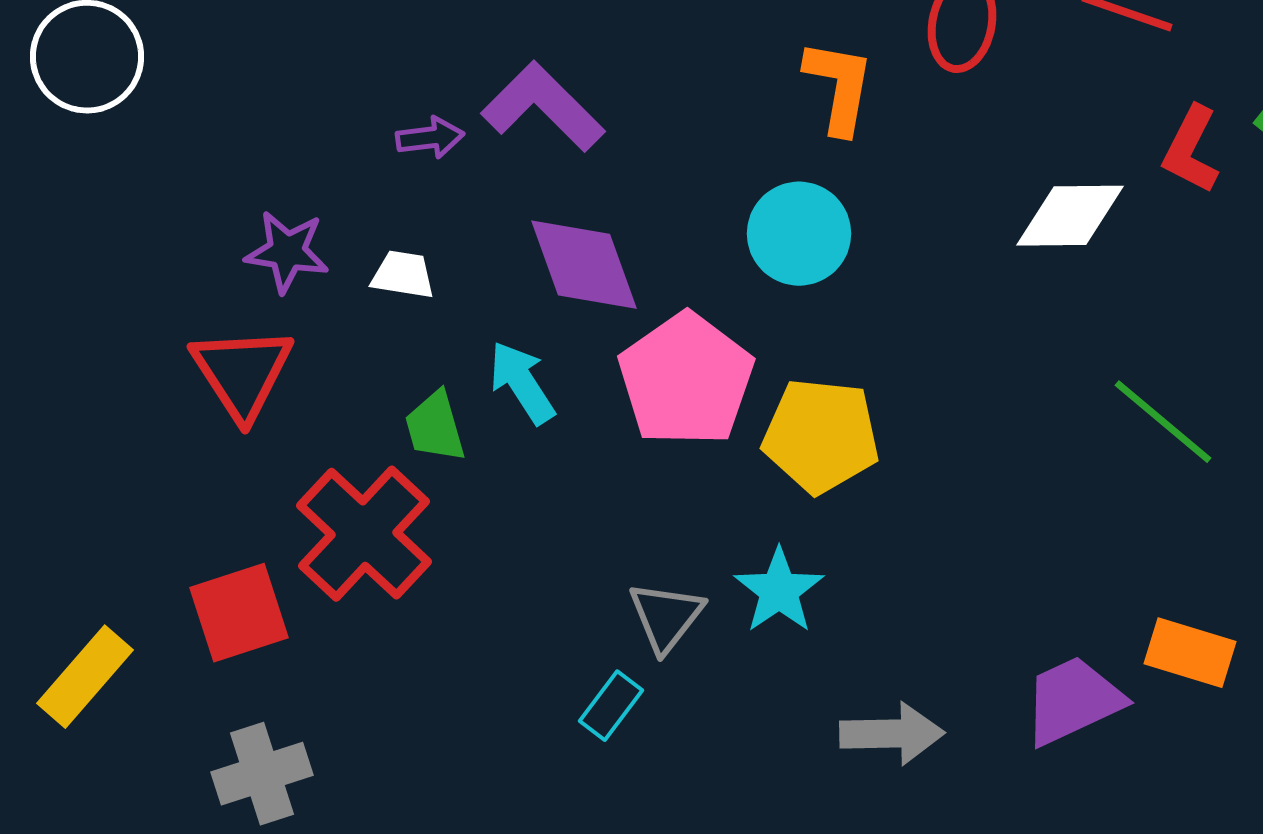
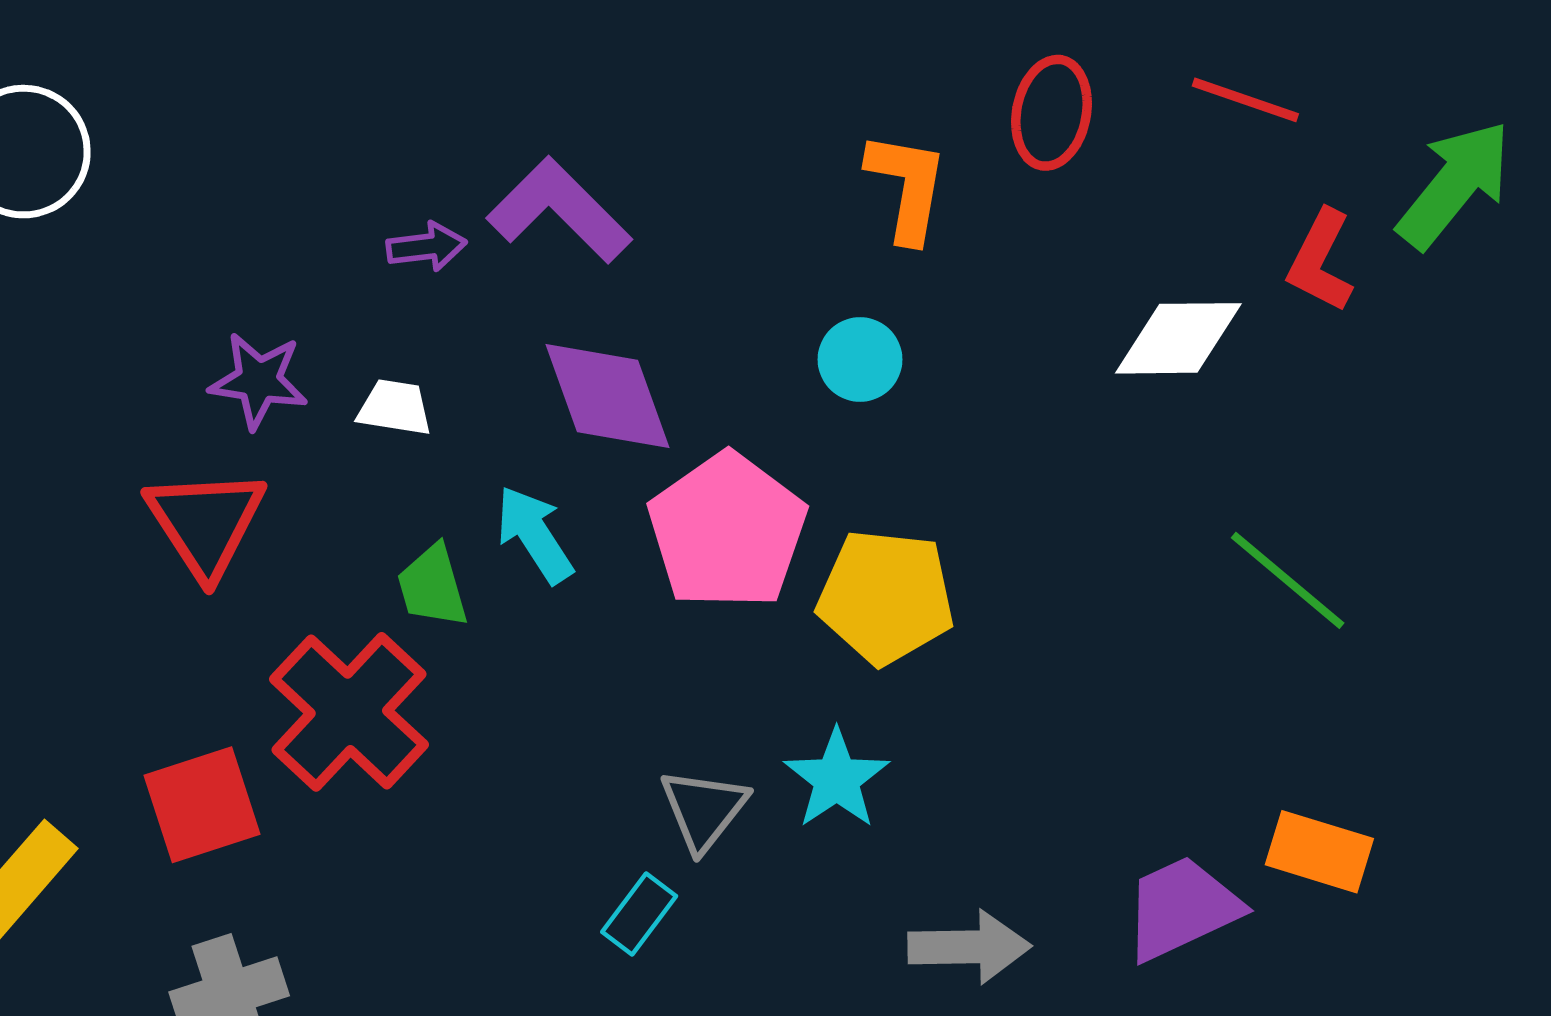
cyan circle: (799, 234) -> (860, 359), size x0.7

